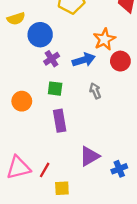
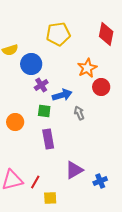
blue arrow: (84, 60) -> (62, 95), moved

